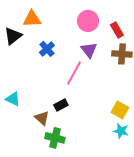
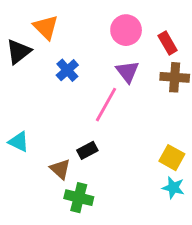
orange triangle: (32, 19) -> (46, 27), turned 48

